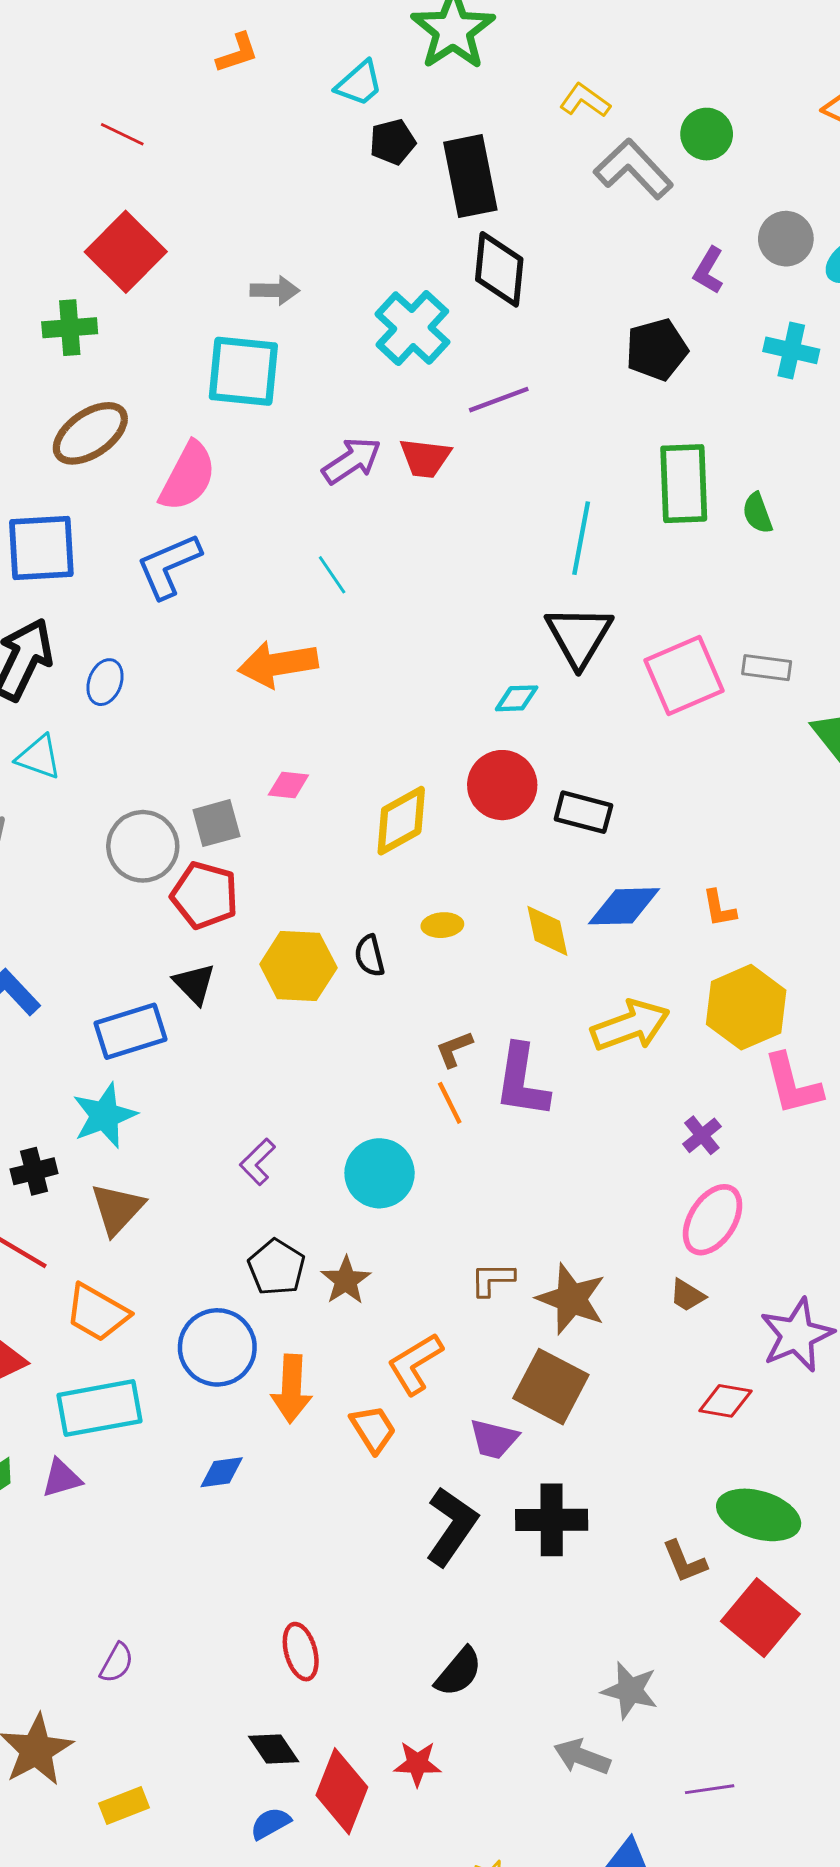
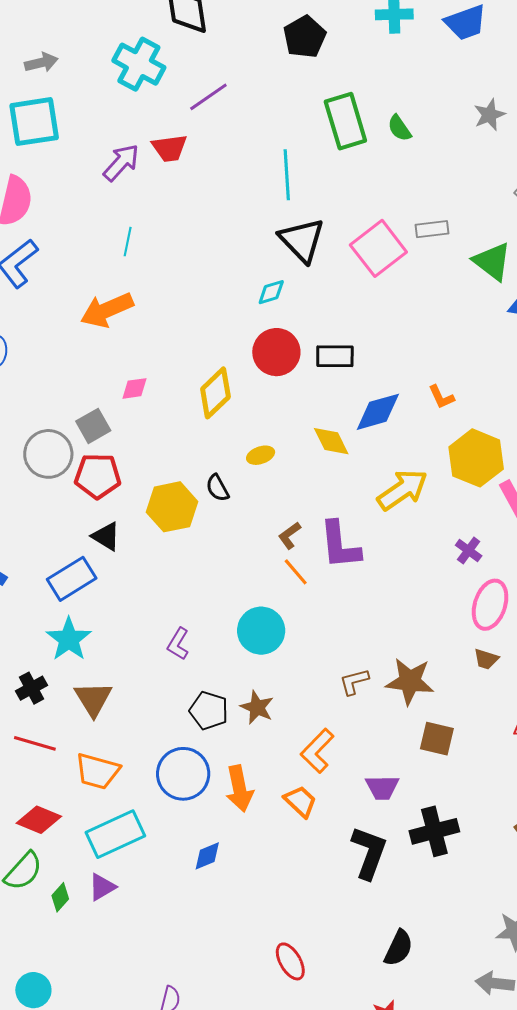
cyan line: (332, 575) -> (128, 242), turned 60
brown square: (551, 1387) -> (437, 739), moved, size x0.7

